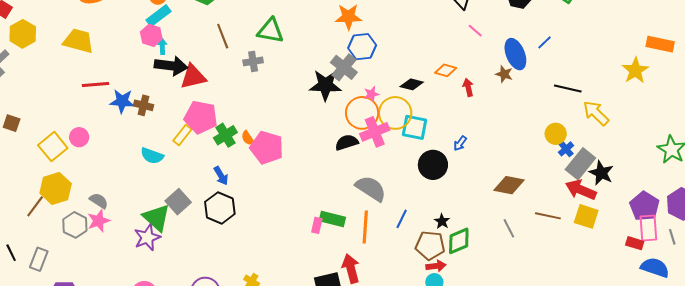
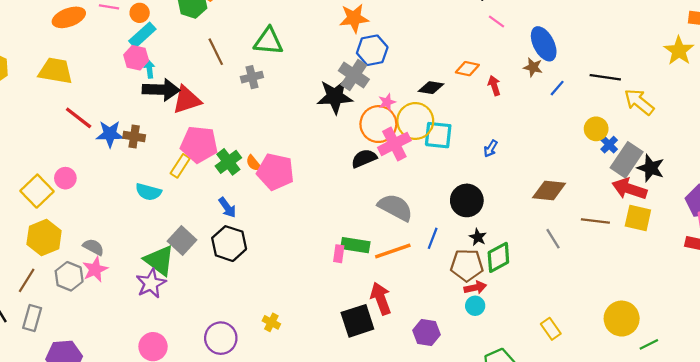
blue line: (545, 42) -> (557, 88), moved
red line: (95, 85) -> (79, 118), turned 48
black circle: (433, 165) -> (467, 200), moved
brown line: (35, 206) -> (27, 280), moved
orange line: (365, 227) -> (393, 251), turned 72

